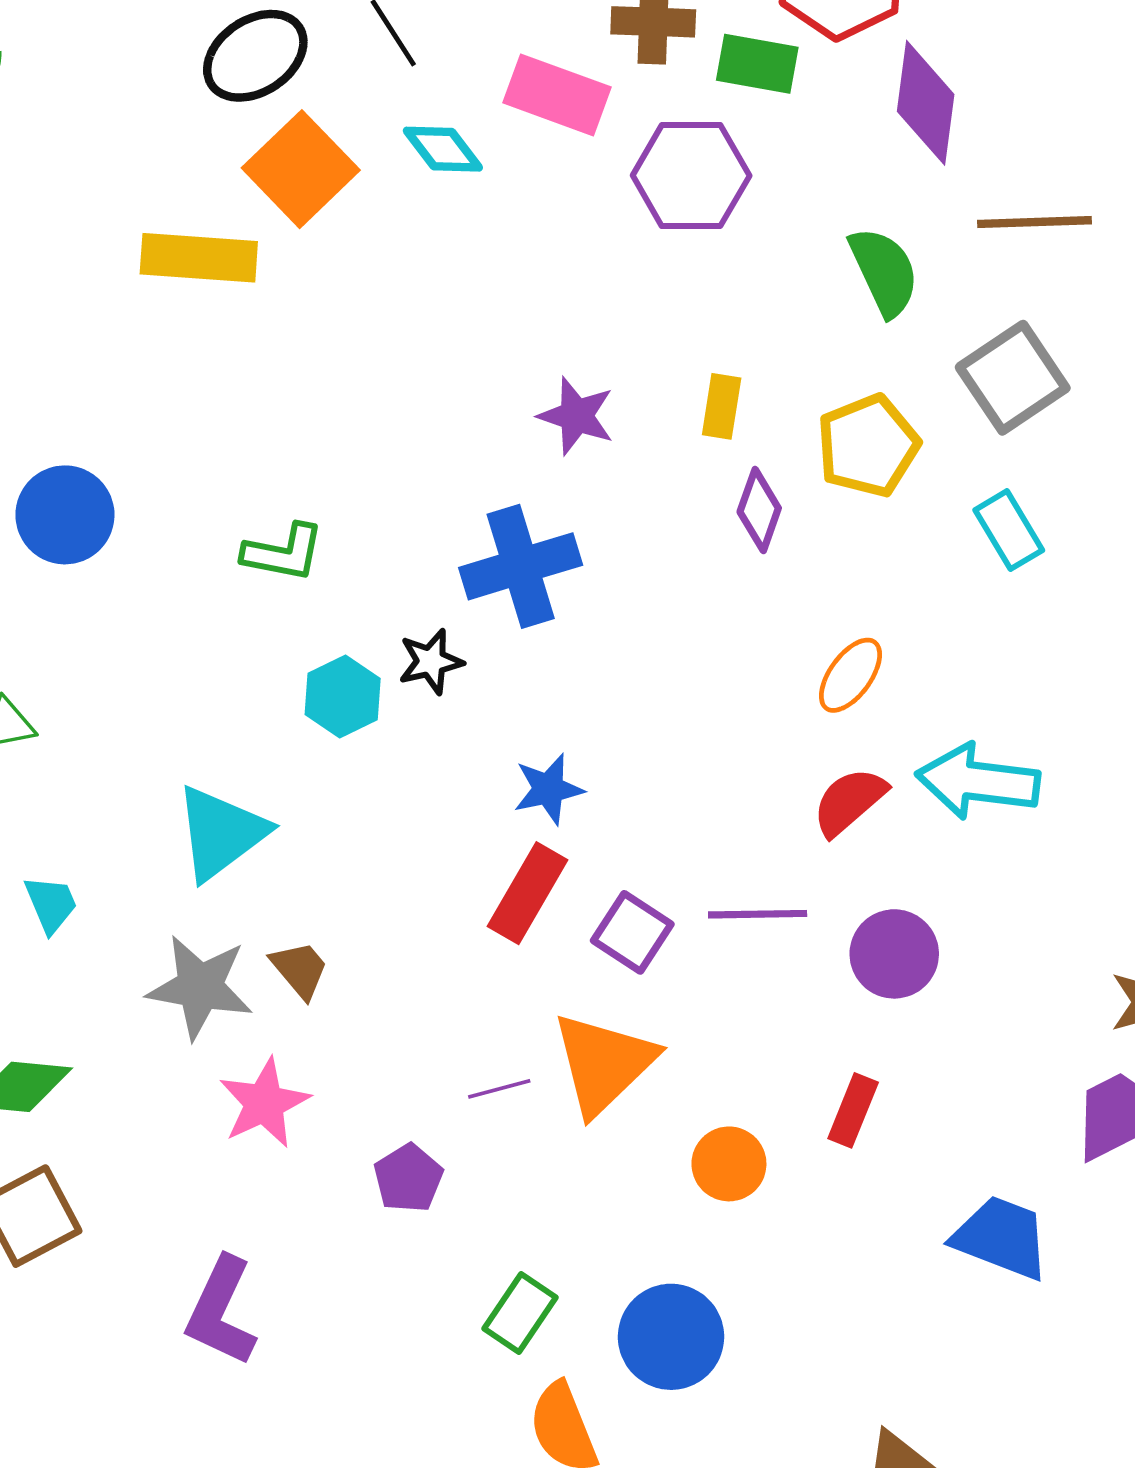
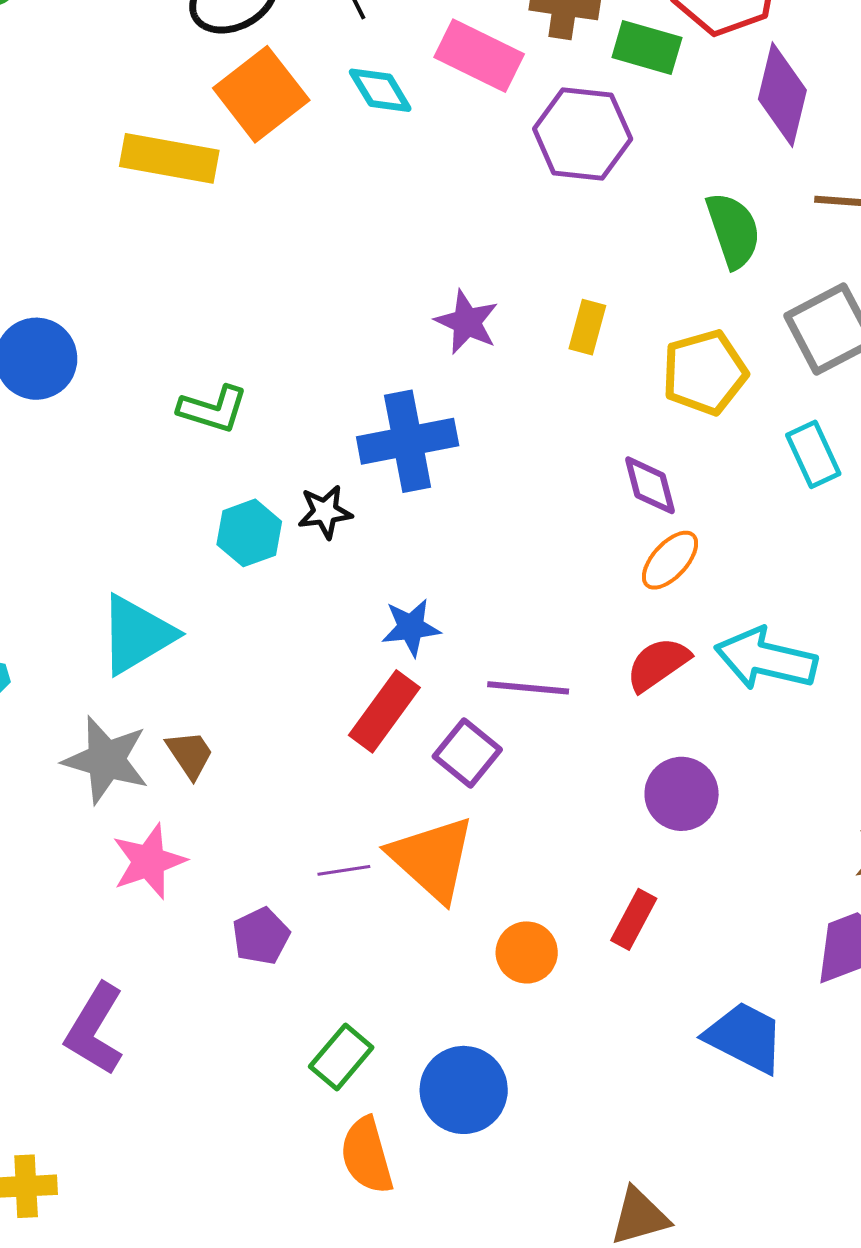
purple diamond: (759, 510) -> (650, 485), moved, turned -40
purple line: (758, 914) -> (528, 688), moved
orange triangle: (604, 1063) -> (432, 859), turned -40

